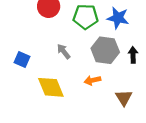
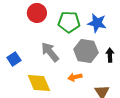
gray arrow: (64, 51) -> (50, 52), size x1.5
blue square: (22, 60) -> (14, 59), turned 32

